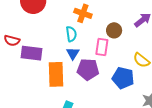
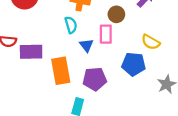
blue triangle: (73, 53) -> (86, 45), moved
purple pentagon: (88, 69) -> (95, 79), moved

